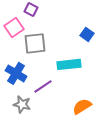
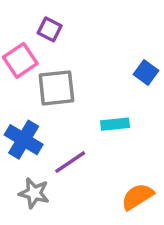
cyan rectangle: (69, 64) -> (115, 124), size x0.7

